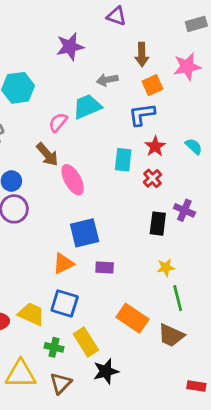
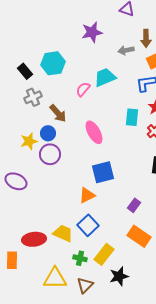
gray arrow: (107, 80) -> (126, 50), moved
brown arrow: (47, 154) -> (58, 113), moved
purple rectangle: (105, 267) -> (134, 205), moved, turned -56
blue square: (65, 303) -> (88, 225), turned 30
yellow rectangle: (86, 342) -> (104, 254), turned 70

